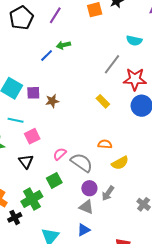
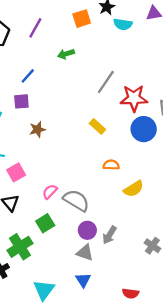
cyan semicircle: (134, 41) -> (123, 24), moved
green arrow: (63, 45) -> (66, 54), moved
purple square: (33, 93) -> (21, 101), moved
orange semicircle: (105, 144) -> (111, 165), moved
yellow semicircle: (120, 163) -> (134, 189), moved
blue triangle: (84, 230) -> (83, 280), turned -32

